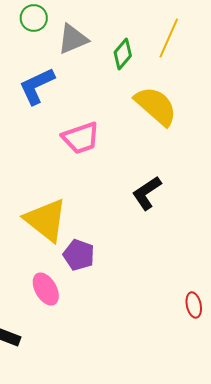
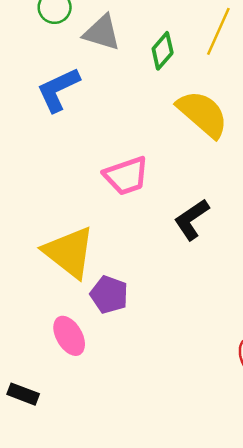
gray triangle: (73, 39) -> (102, 33), turned 40
pink trapezoid: (81, 138) -> (126, 176), moved

